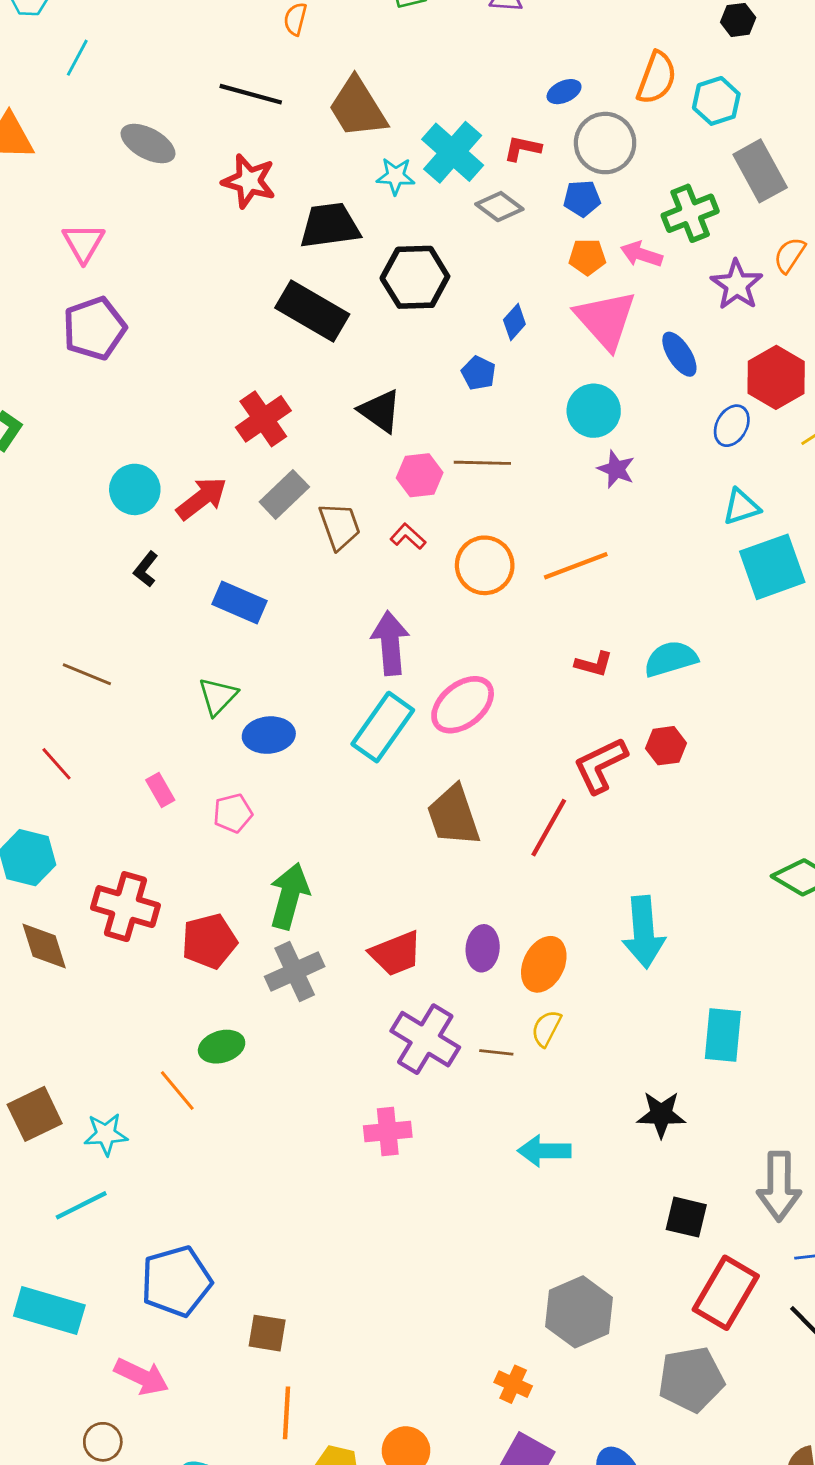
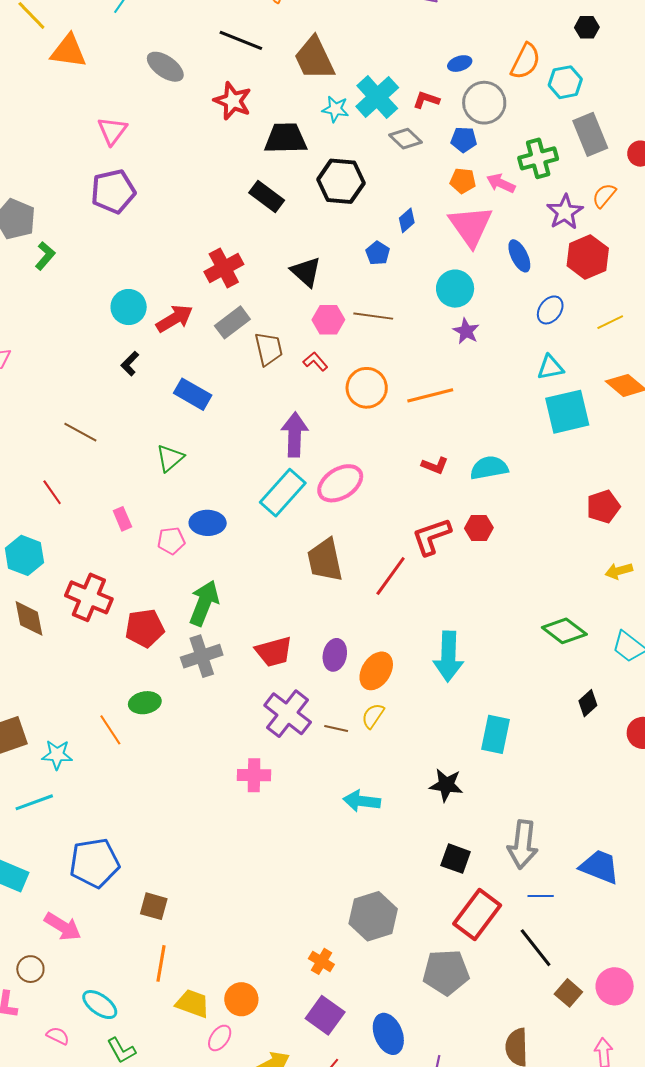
black rectangle: (312, 311) -> (267, 197), size x0.7
red hexagon: (776, 377) -> (588, 257), moved
blue ellipse: (269, 735) -> (208, 523), moved

